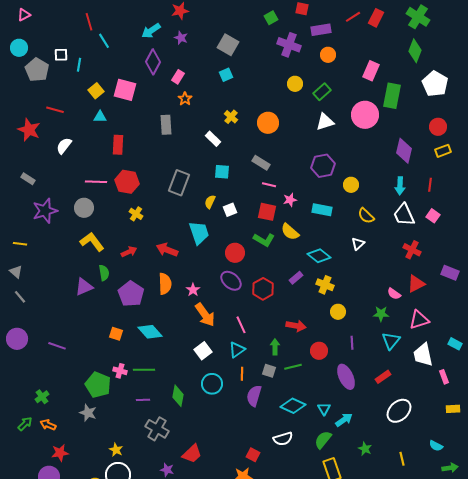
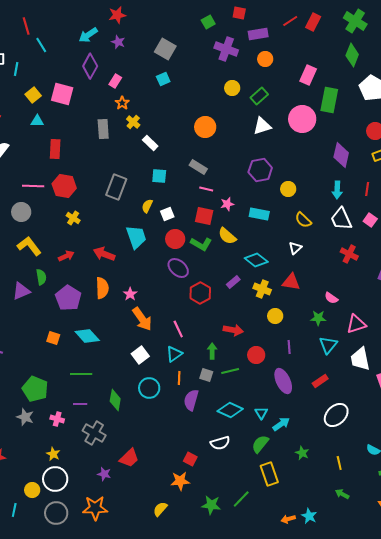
yellow cross: (231, 117) -> (133, 122), moved
red circle: (235, 253) -> (175, 239), moved
purple ellipse: (231, 281) -> (178, 268), moved
red triangle: (416, 284) -> (291, 282), moved, turned 36
pink cross: (120, 371) -> (57, 419), moved

